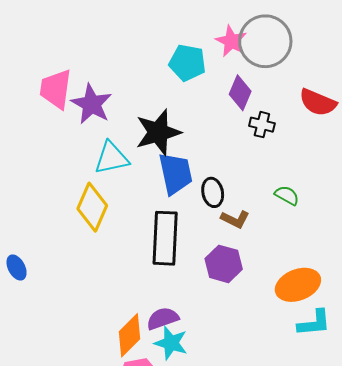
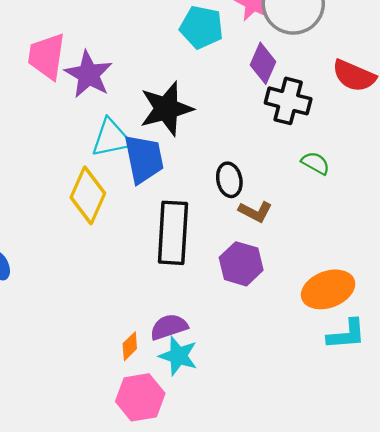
black cross: (262, 125) -> (288, 101), size x1.5
blue trapezoid: (176, 173) -> (144, 159), moved
green semicircle: (287, 195) -> (315, 163), moved
orange diamond: (129, 335) -> (130, 346), size x0.6

